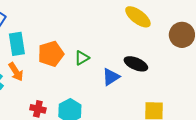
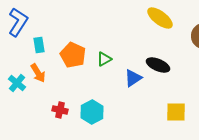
cyan rectangle: (17, 44) -> (39, 45), size x0.7
orange pentagon: (51, 54) -> (73, 55), turned -30

